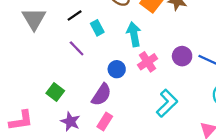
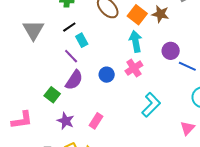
cyan rectangle: (97, 28) -> (82, 40), moved
cyan arrow: (134, 34) -> (136, 41), moved
purple circle: (182, 56) -> (171, 51), moved
purple semicircle: (101, 95) -> (74, 80), moved

